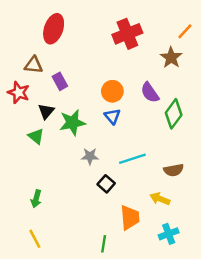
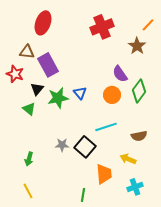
purple rectangle: (60, 81) -> (48, 65), size x1.6
orange circle: (112, 91) -> (112, 95), moved
blue triangle: (112, 116) -> (80, 93), moved
gray star: (90, 156) -> (62, 145), moved
black square: (106, 184) -> (85, 147), size x1.5

